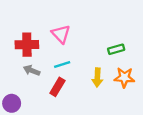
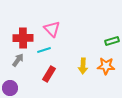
green rectangle: (116, 49) -> (112, 41), moved
cyan line: (62, 65) -> (44, 50), moved
gray arrow: (32, 70) -> (18, 60), moved, turned 104

